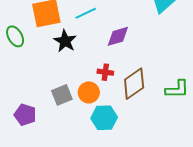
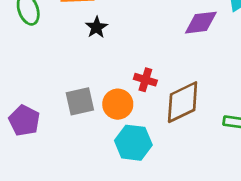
purple diamond: (118, 36) -> (201, 23), moved
black star: (65, 41) -> (97, 27), size x0.7

